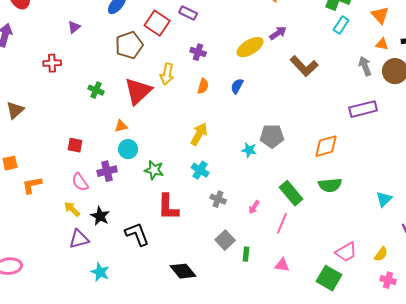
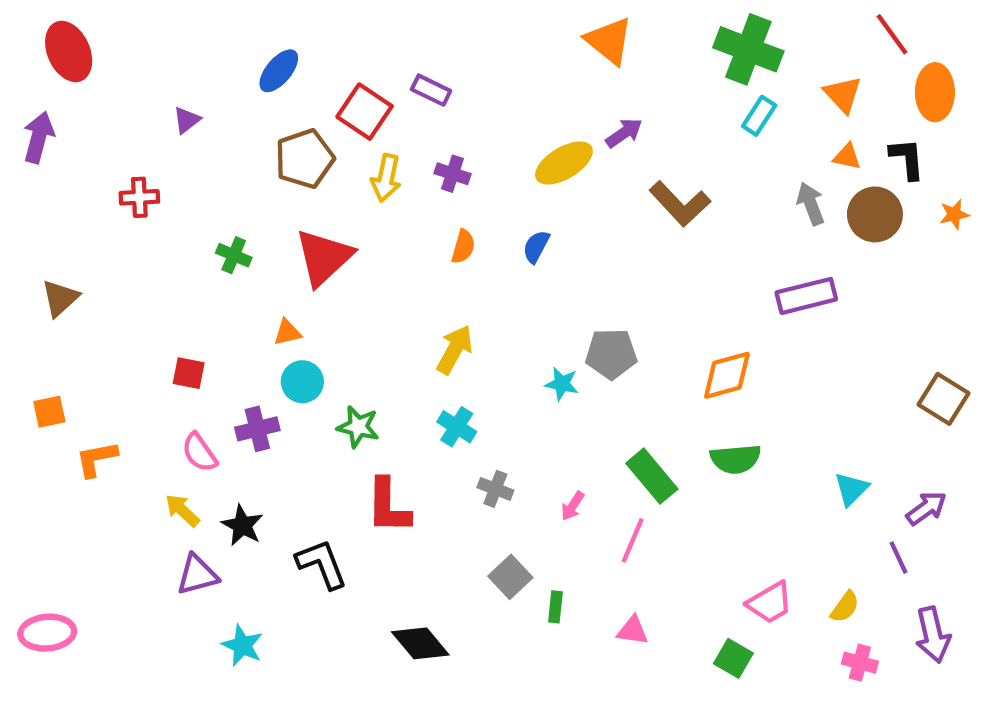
yellow arrow: (167, 74) -> (386, 178), moved
green square: (329, 278) -> (733, 658), size x0.7

